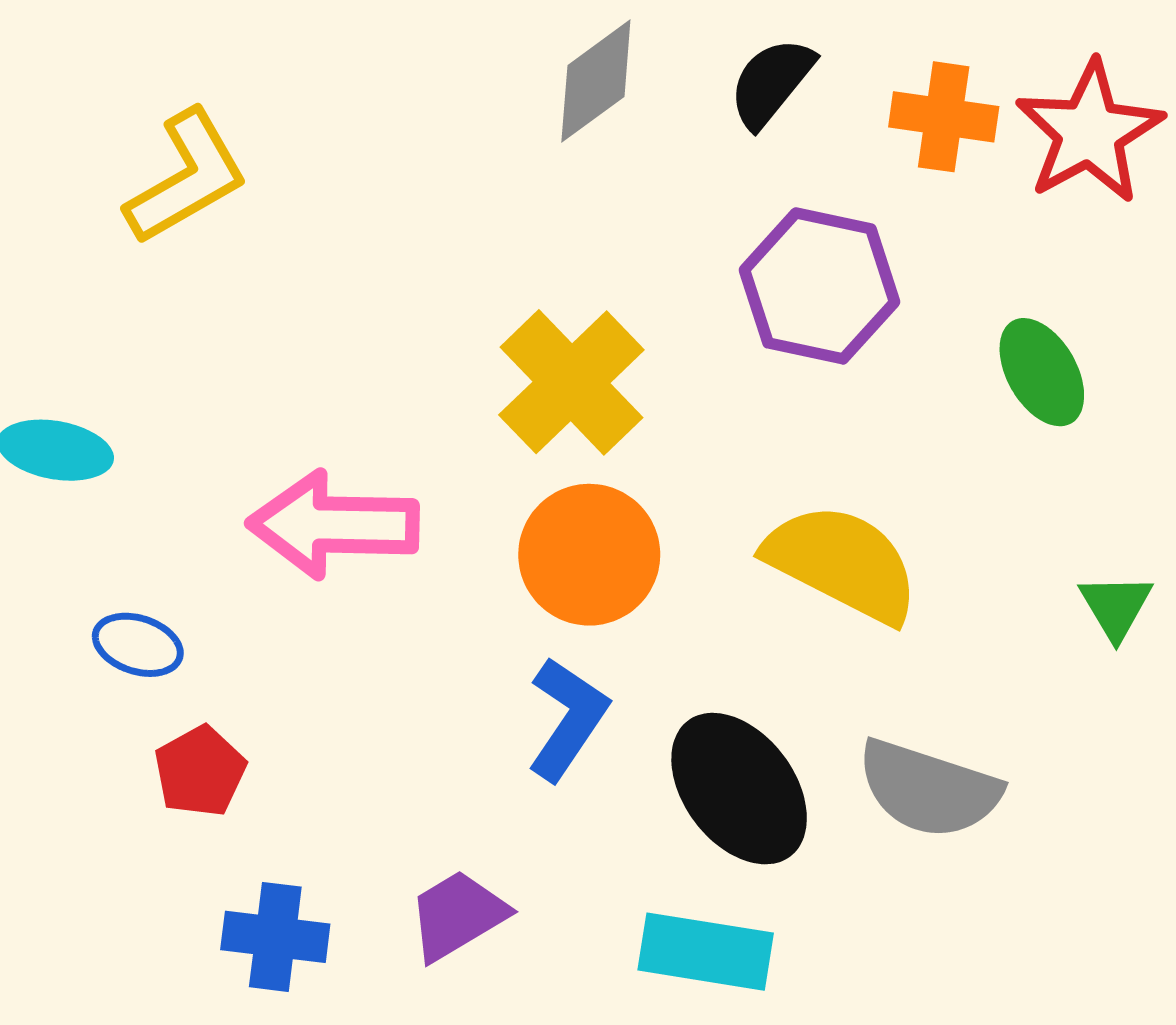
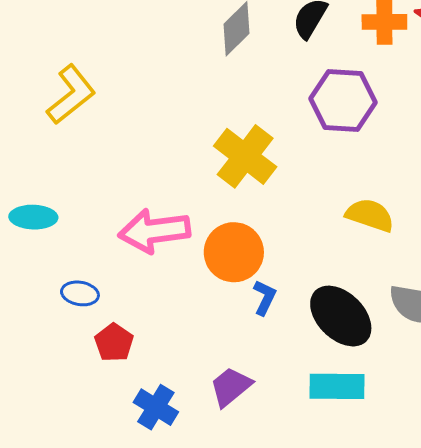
orange circle: (589, 555) -> (234, 252), moved
yellow semicircle: (842, 563) -> (370, 215), size x0.7
blue L-shape: (567, 719) -> (265, 298), size x0.7
blue cross: (275, 937) -> (156, 407), turned 33

